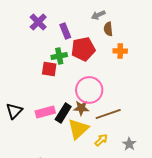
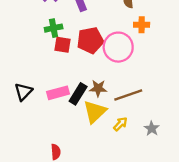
red pentagon: (83, 49) -> (90, 40), moved
green cross: (59, 56) -> (54, 28), moved
pink circle: (89, 90) -> (118, 47), moved

